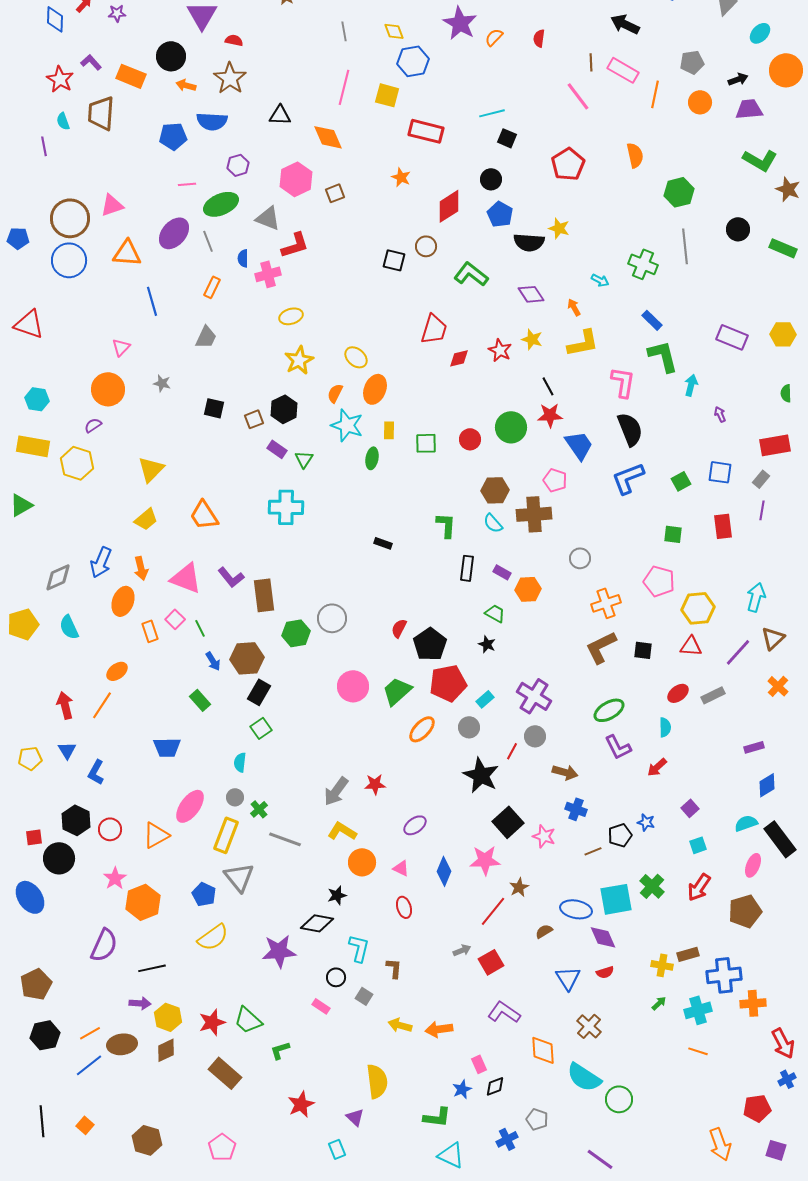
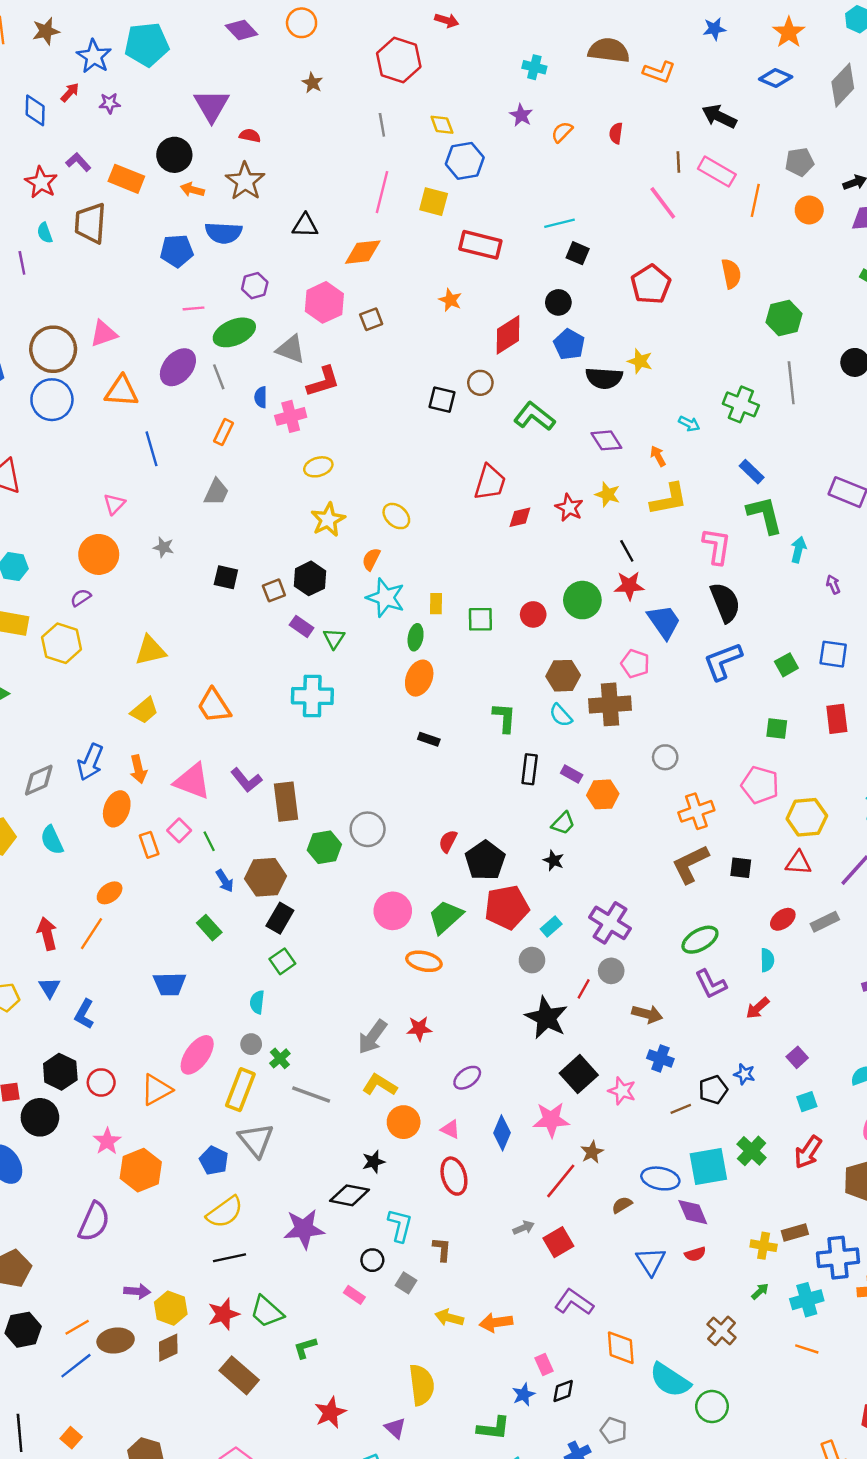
purple star: (460, 23) -> (521, 115), size x0.6
orange diamond: (328, 137) -> (363, 252), turned -72
orange ellipse: (375, 389) -> (419, 678), moved
yellow triangle: (151, 469) -> (150, 650), turned 32
green trapezoid: (495, 613) -> (563, 823), turned 105
orange ellipse: (422, 729) -> (424, 961), moved, turned 60
red ellipse: (404, 907) -> (454, 1176), size x1.4
black line: (152, 968) -> (230, 1258), moved
brown cross: (589, 1026) -> (722, 1331), moved

